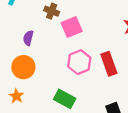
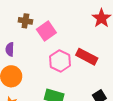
red rectangle: (109, 64) -> (87, 57), turned -30

